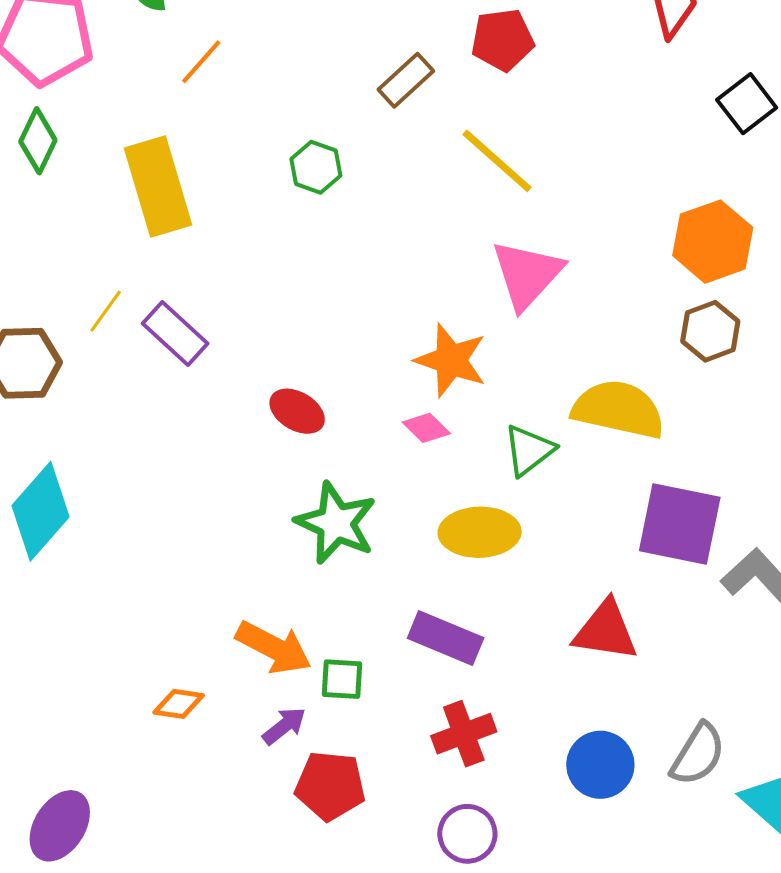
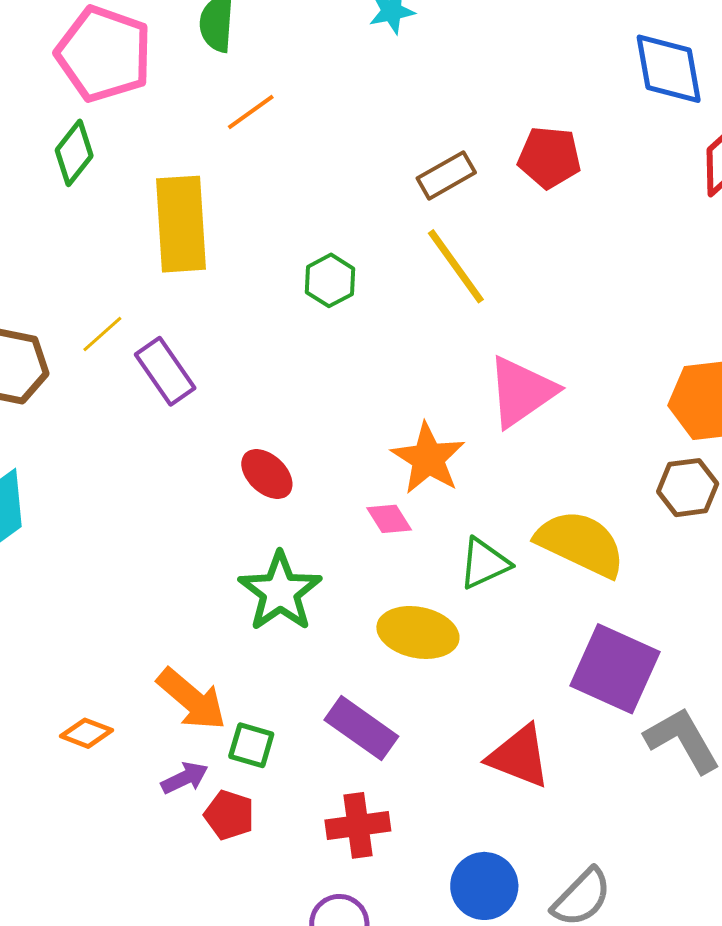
yellow line: (497, 161) -> (456, 266), moved
green hexagon: (316, 167) -> (330, 280), moved
red pentagon: (330, 786) -> (229, 815), moved, size x0.7

